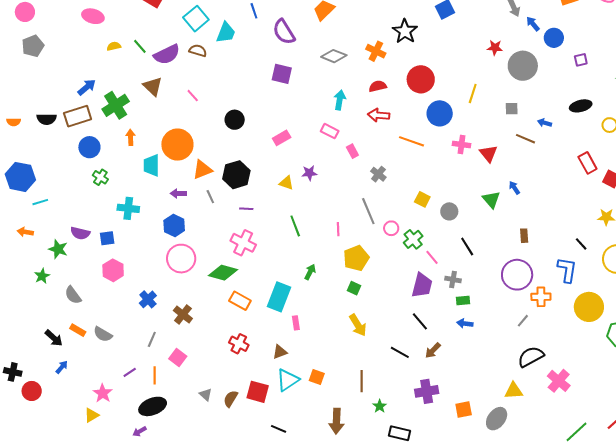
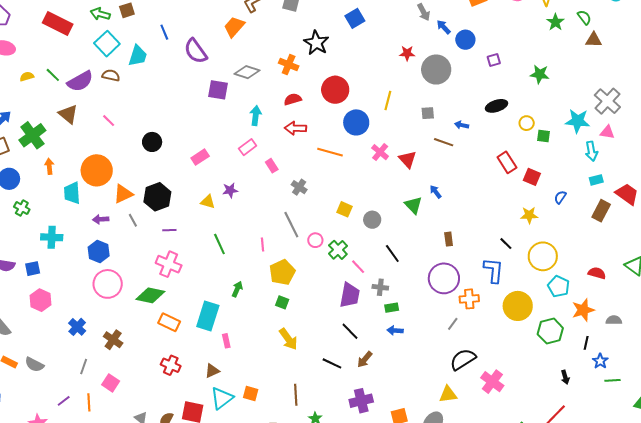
purple square: (282, 74) -> (218, 90), moved
pink rectangle: (330, 131) -> (248, 147), turned -60
pink cross: (461, 144) -> (380, 152), turned 36

